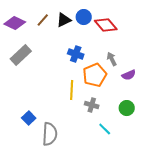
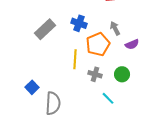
gray rectangle: (21, 55) -> (45, 29), moved
green circle: (127, 108) -> (122, 74), moved

